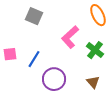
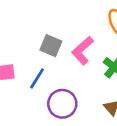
gray square: (34, 16) -> (51, 46), moved

